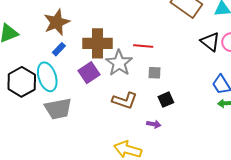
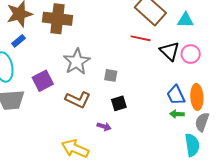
brown cross: (98, 43) -> (57, 19), moved
red line: (143, 46) -> (141, 38), moved
purple square: (89, 73) -> (43, 81), moved

